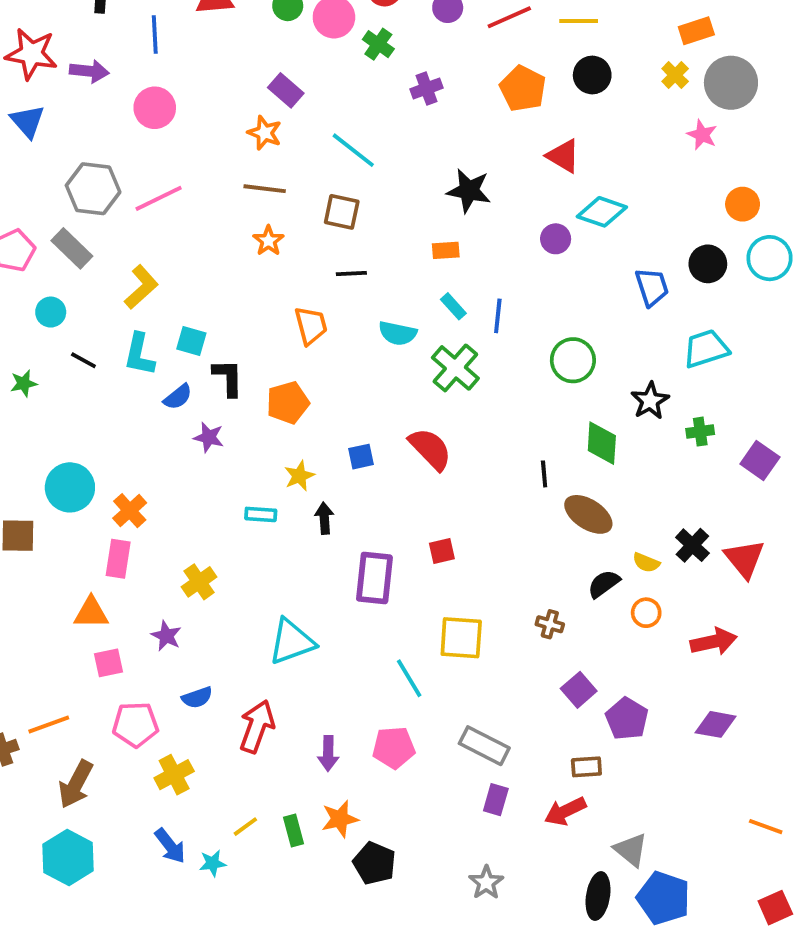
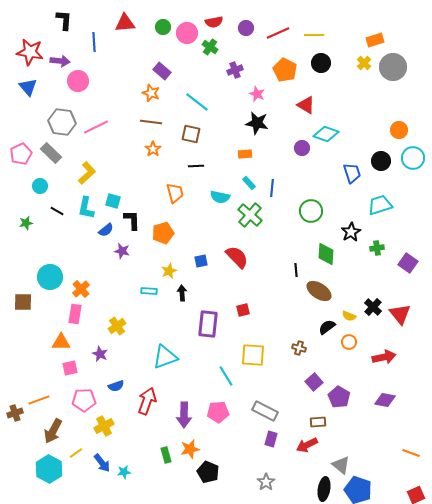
pink circle: (155, 108) -> (78, 81), moved
pink star: (702, 135) -> (257, 94), moved
purple arrow: (328, 753) -> (184, 415), size x1.4
yellow line: (245, 827) -> (76, 453), moved

